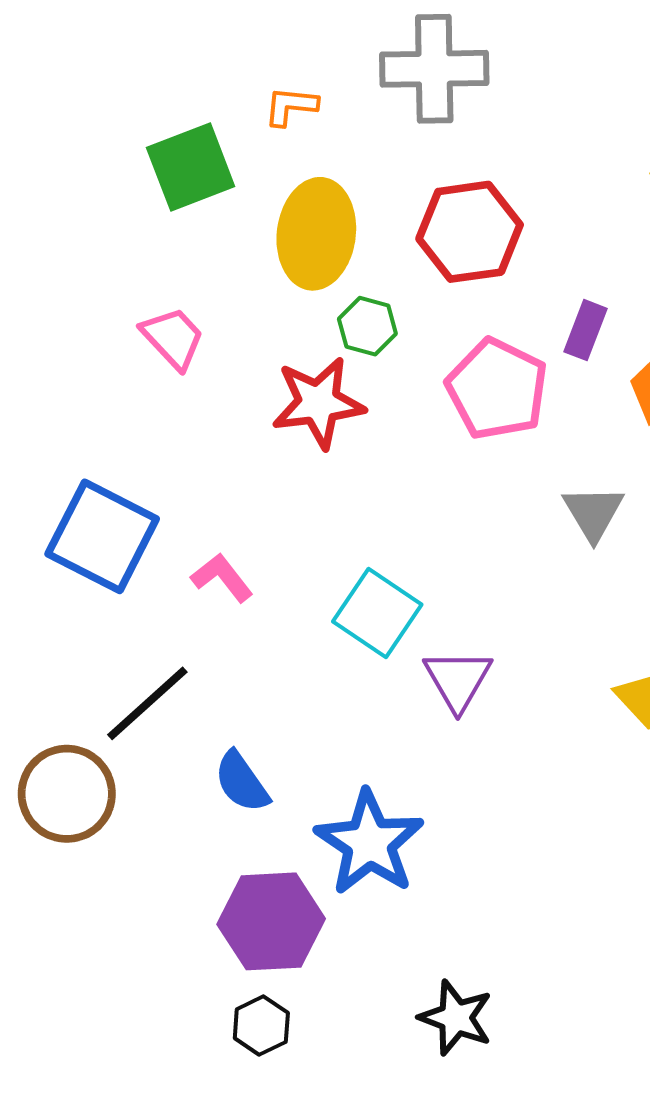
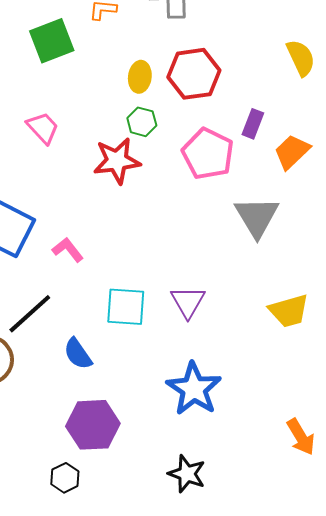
yellow ellipse: (316, 234) -> (140, 77), moved, size x0.6
gray triangle: (593, 513) -> (257, 217), size x1.4
cyan square: (377, 613) -> (126, 307), moved, turned -30
blue star: (369, 843) -> (194, 389), moved
black hexagon: (261, 1026) -> (65, 478), moved

